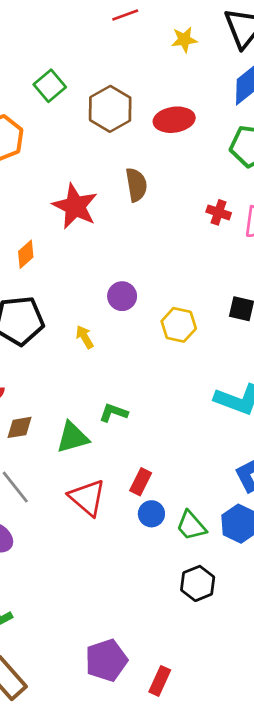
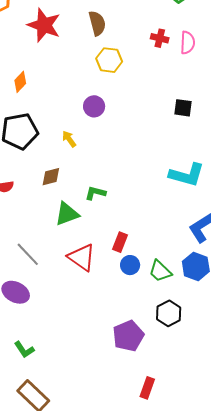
red star: (75, 206) -> (44, 25), moved
yellow hexagon: (179, 325) -> (109, 60), moved
brown diamond: (19, 427) -> (51, 177), moved
purple pentagon: (106, 660) -> (128, 336), moved

